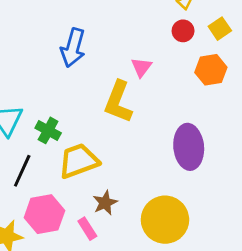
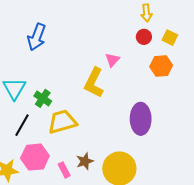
yellow square: (220, 29) -> (170, 38), turned -35
blue arrow: (73, 48) -> (37, 37), moved
brown star: (105, 203) -> (85, 161), moved

